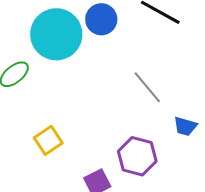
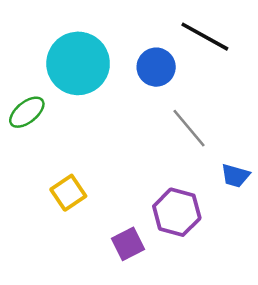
blue circle: (101, 19) -> (156, 67), moved

